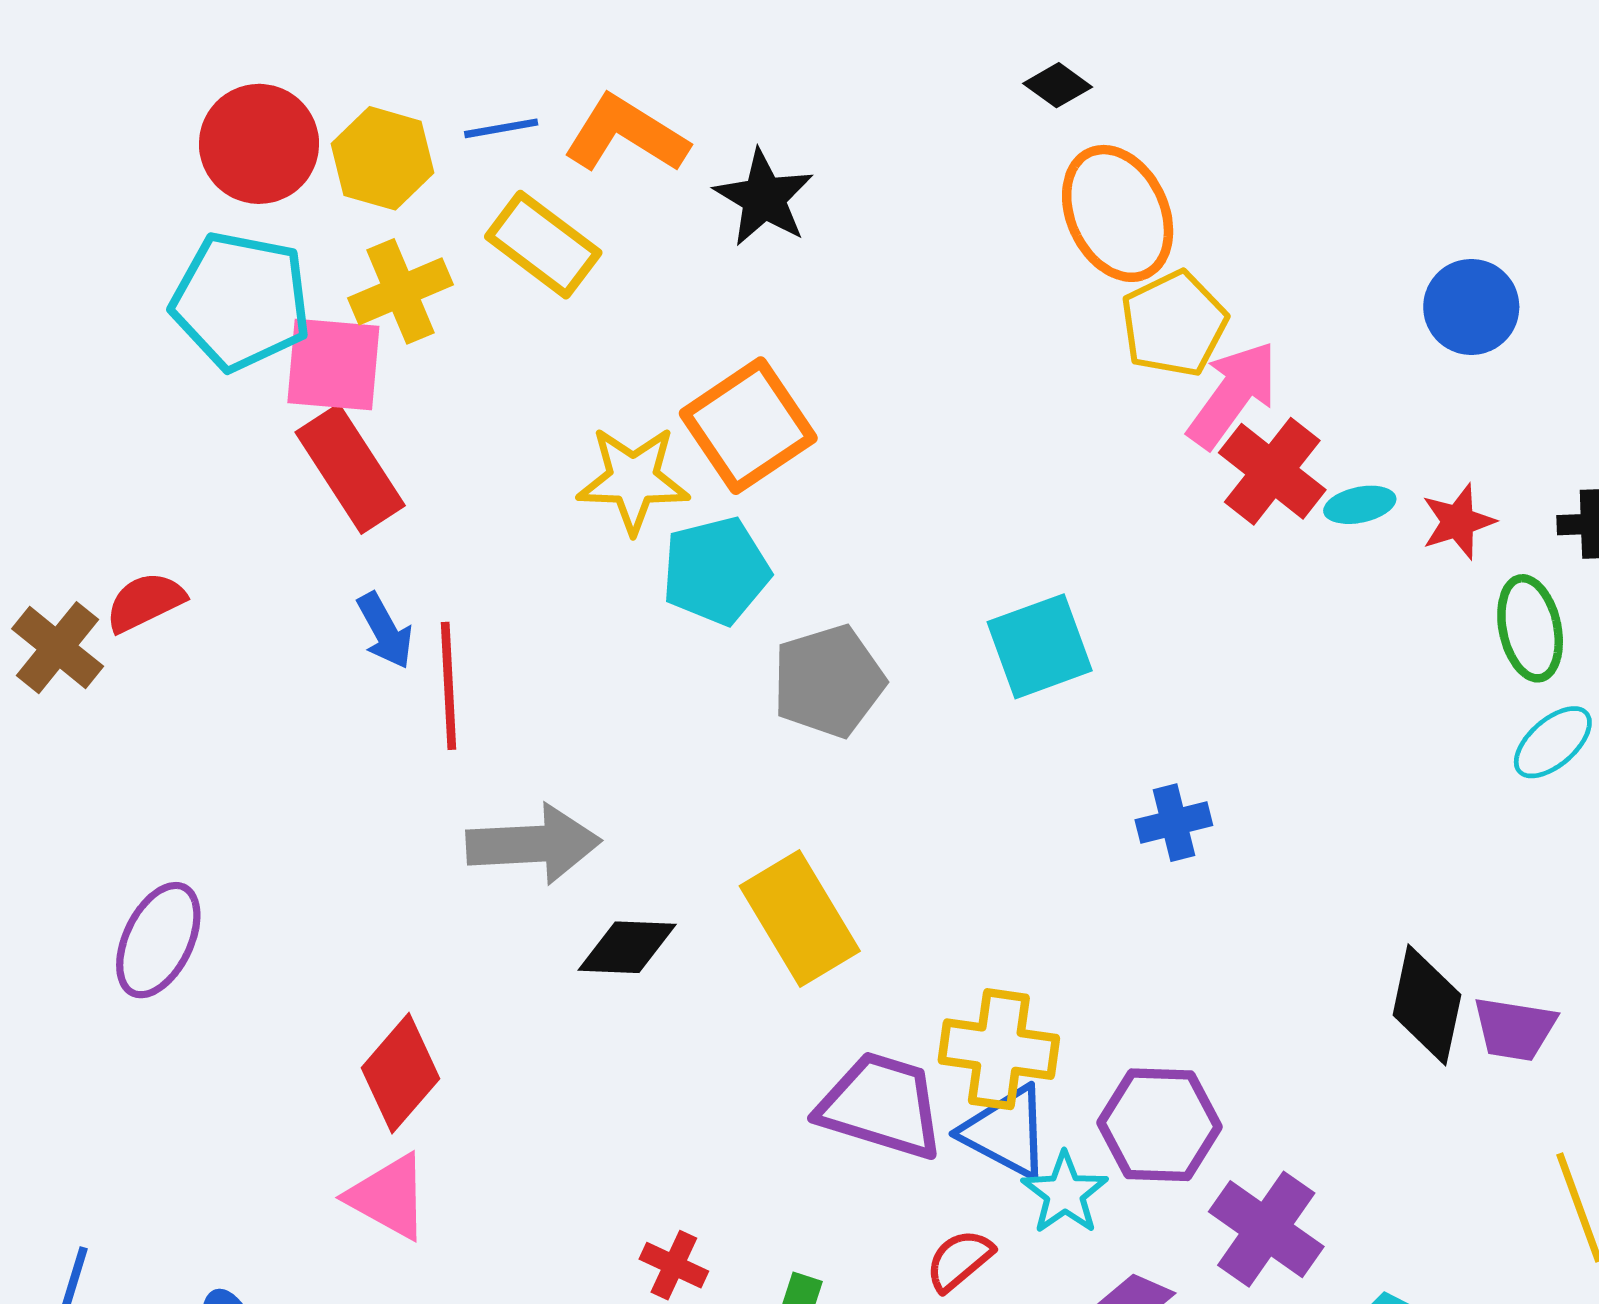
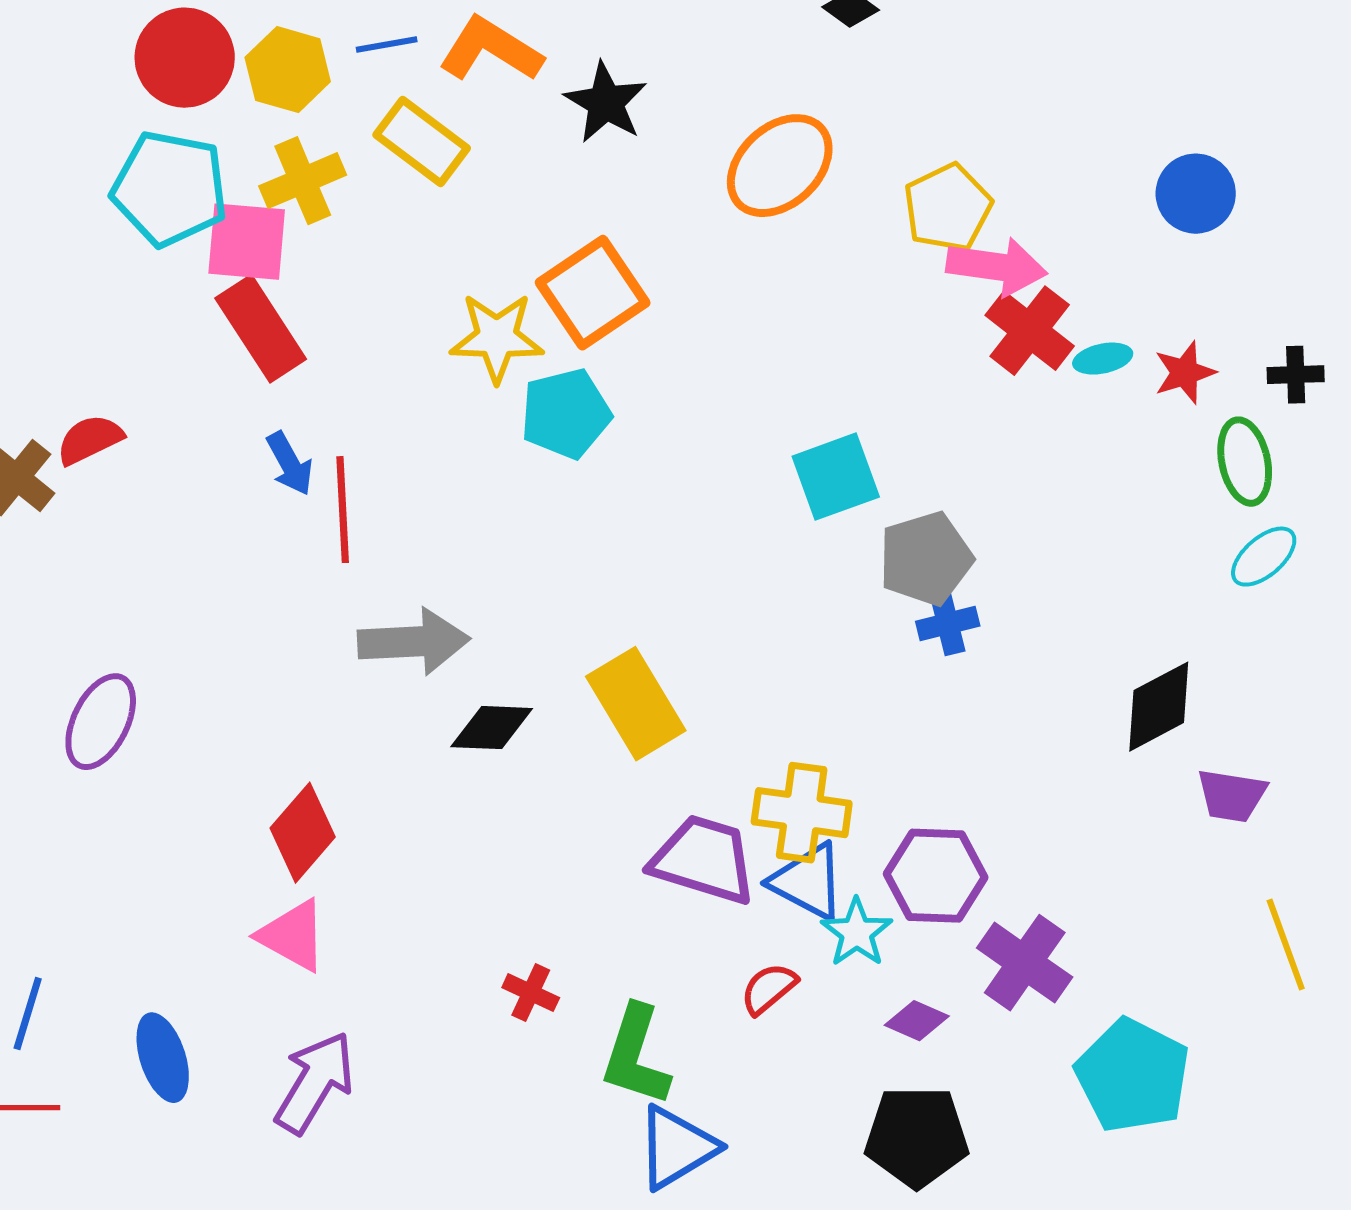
orange ellipse: (1118, 213) -> (780, 166), moved, turned 72
pink arrow: (1233, 395) -> (997, 267), turned 62
gray pentagon: (829, 681) -> (926, 559), moved
black diamond: (1427, 1005) -> (1159, 707), moved, turned 50

